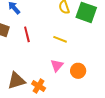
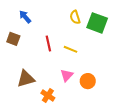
red line: (27, 34) -> (48, 43), moved
brown triangle: (16, 81) -> (26, 79), moved

